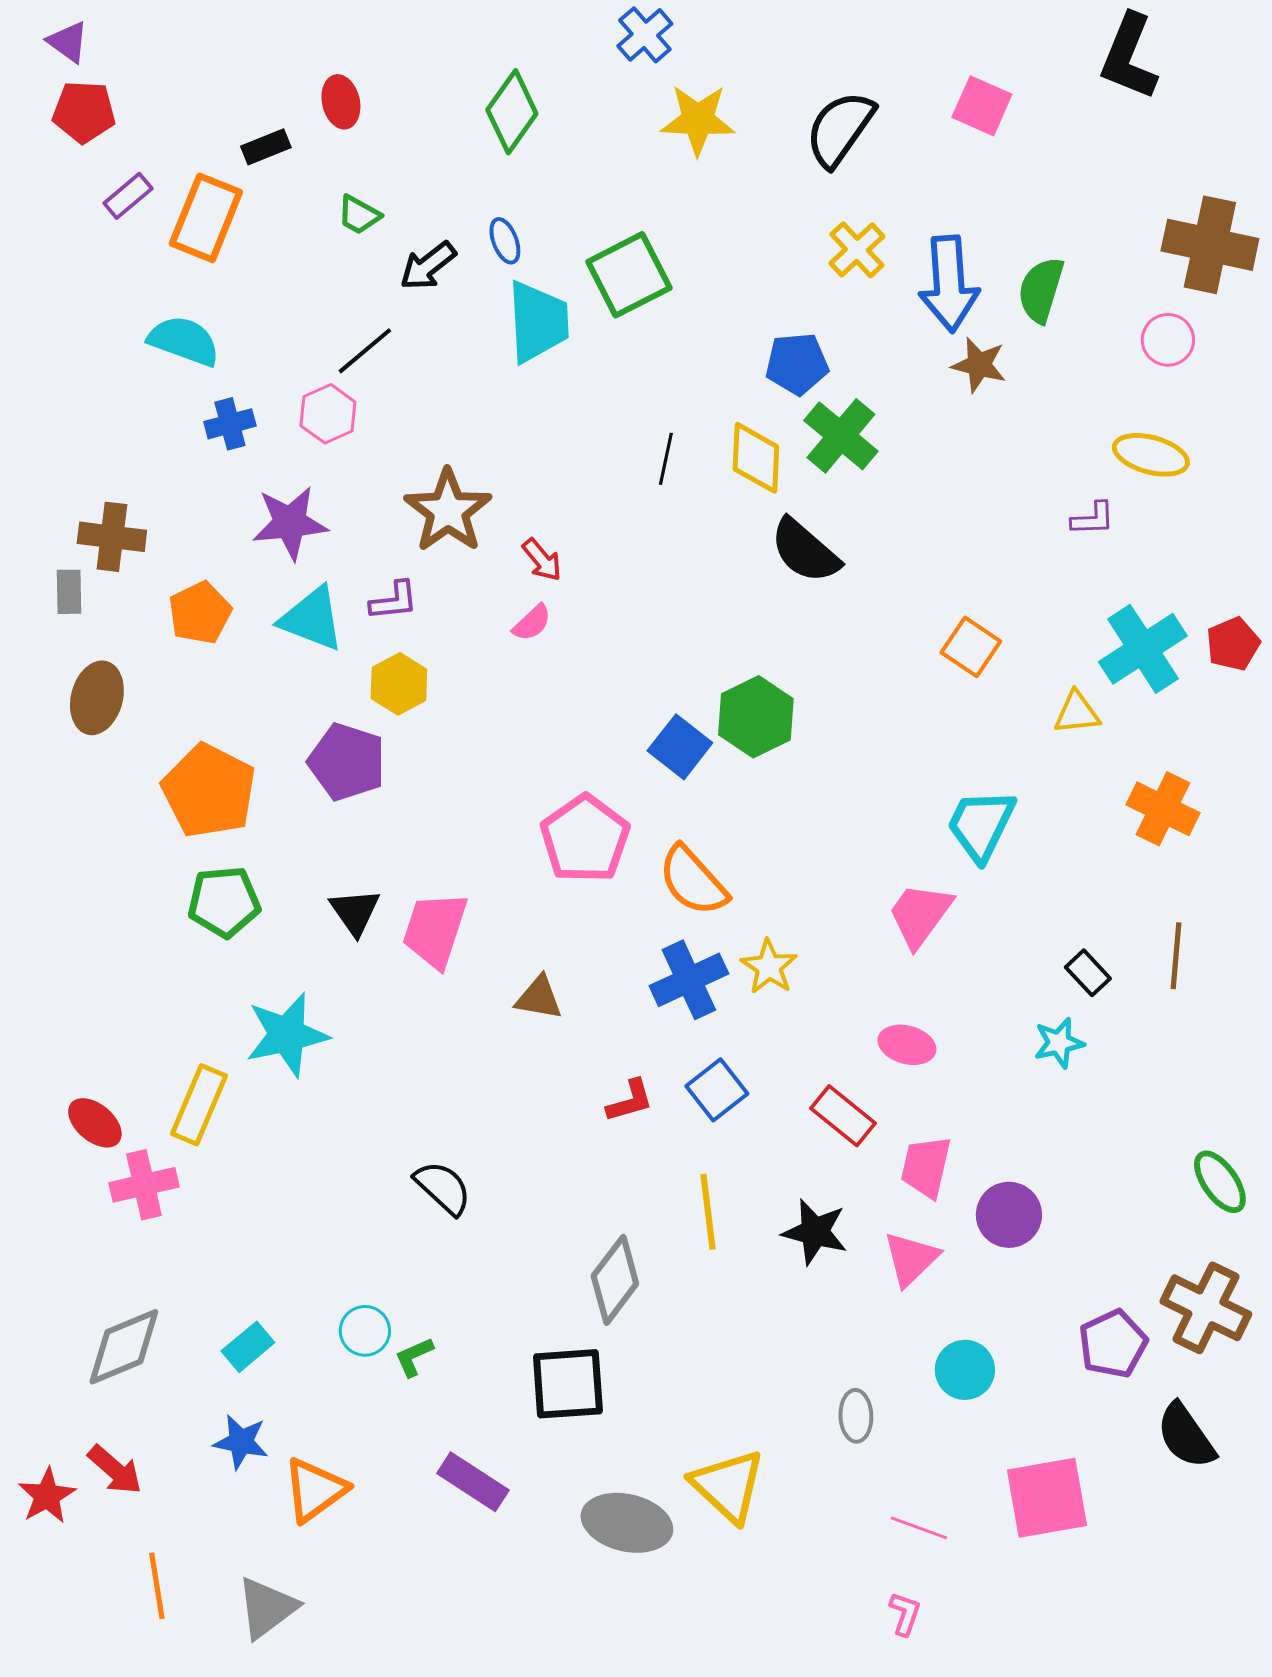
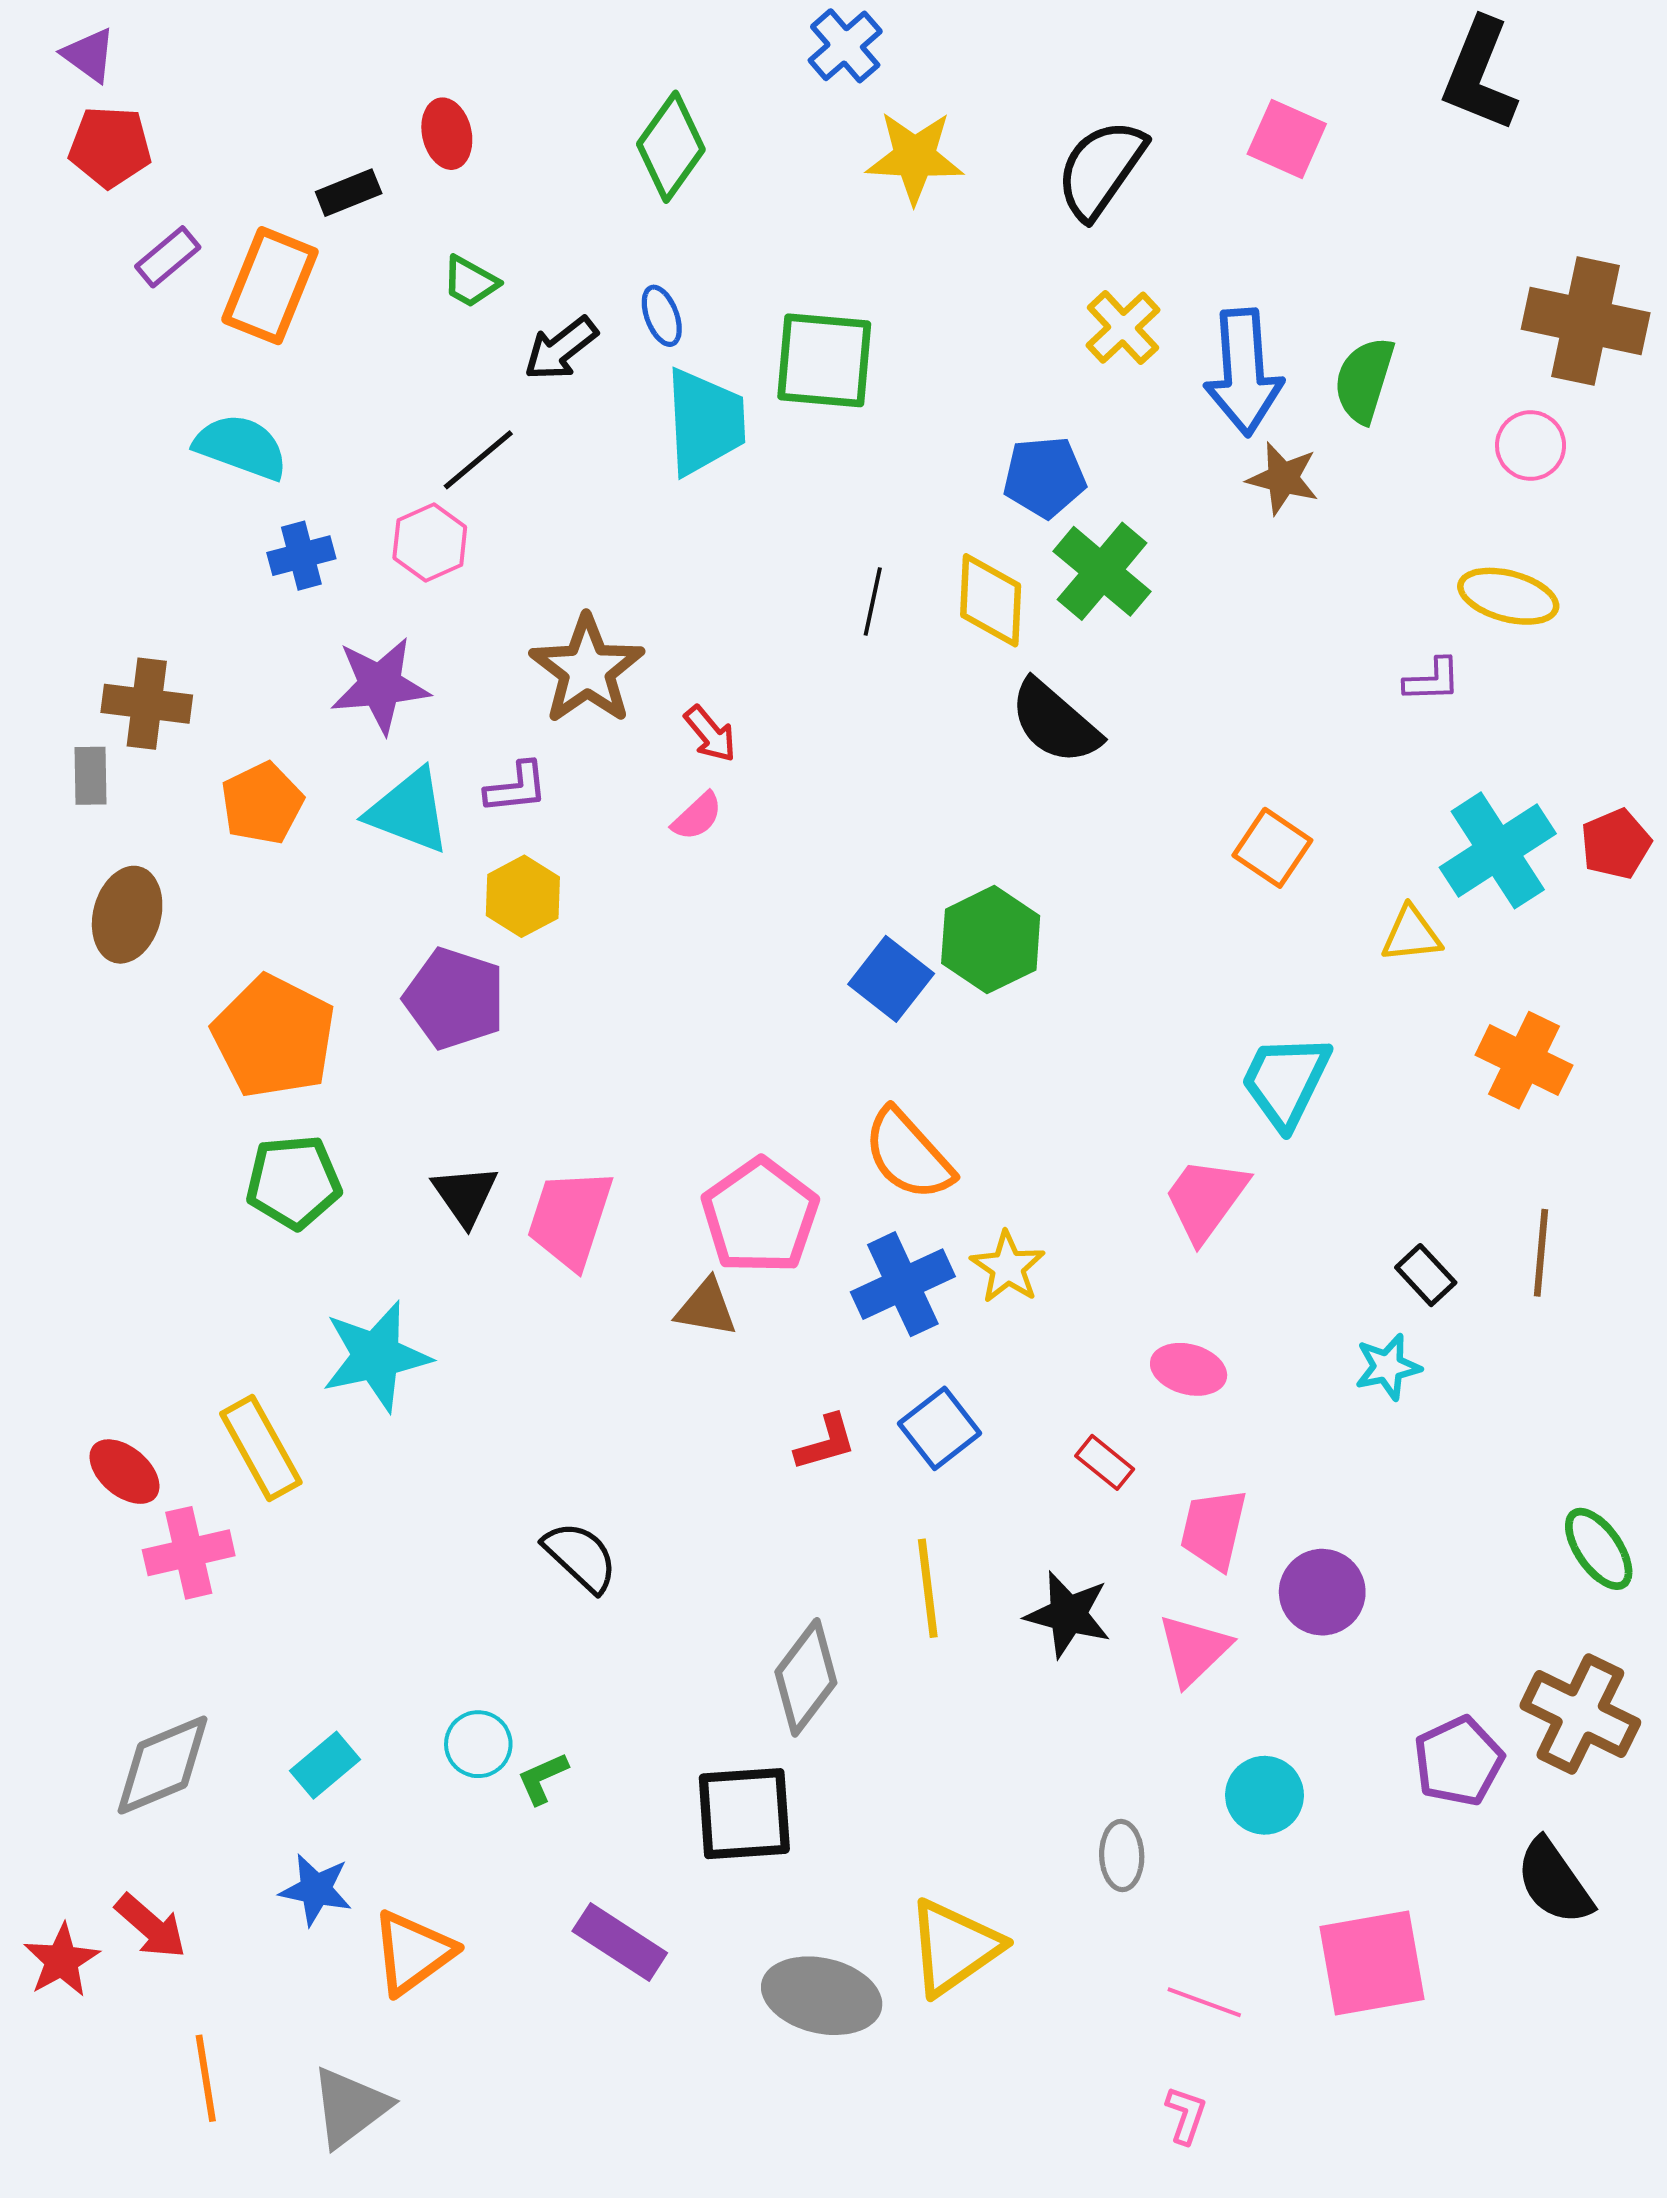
green square: (629, 275) -> (824, 360), turned 32
pink pentagon: (585, 839) -> (760, 1216), moved
yellow rectangle: (199, 1105) -> (261, 1448), turned -52
red rectangle: (843, 1116) -> (1105, 1462), size x0.7
yellow triangle: (728, 1486) -> (954, 1947), turned 42

